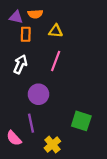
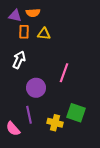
yellow triangle: (56, 31) -> (44, 34), moved
pink line: (56, 61) -> (64, 73), moved
yellow cross: (52, 145) -> (55, 123), moved, turned -35

